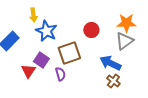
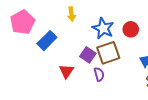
blue star: (46, 31) -> (103, 28), moved
purple square: (41, 60) -> (88, 55), moved

